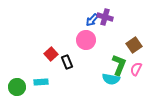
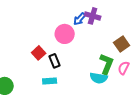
pink circle: (86, 40) -> (65, 34), moved
cyan rectangle: (41, 82) -> (50, 81), moved

